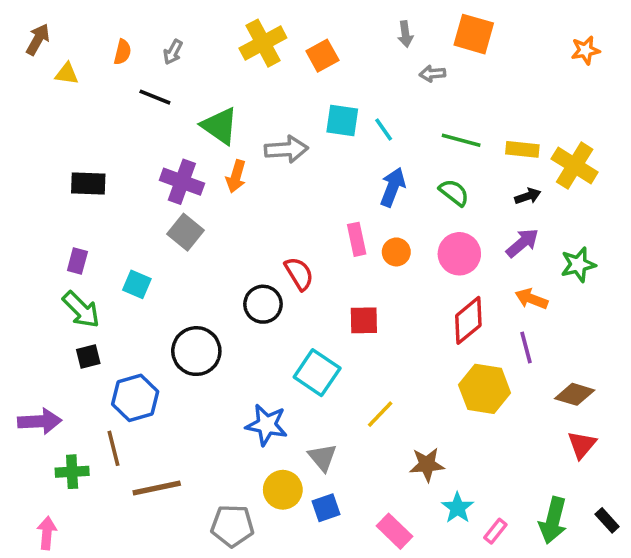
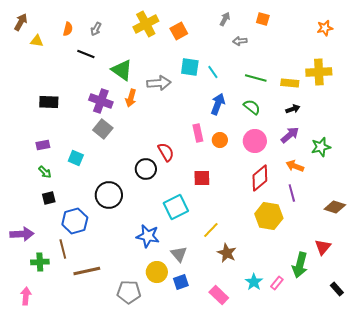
gray arrow: (405, 34) -> (225, 19), turned -144
orange square: (474, 34) -> (263, 19), size x0.6
yellow cross: (575, 166) -> (319, 72), moved, turned -35
purple rectangle: (77, 261) -> (43, 145), turned 64
green arrow: (81, 310) -> (45, 172), size x0.6
cyan square: (317, 373) -> (176, 207), turned 30
brown diamond: (575, 394) -> (335, 207), moved
brown star: (427, 465) -> (227, 253), moved, turned 30
green arrow: (553, 520) -> (300, 265), moved
pink rectangle: (495, 531) -> (277, 283), moved

